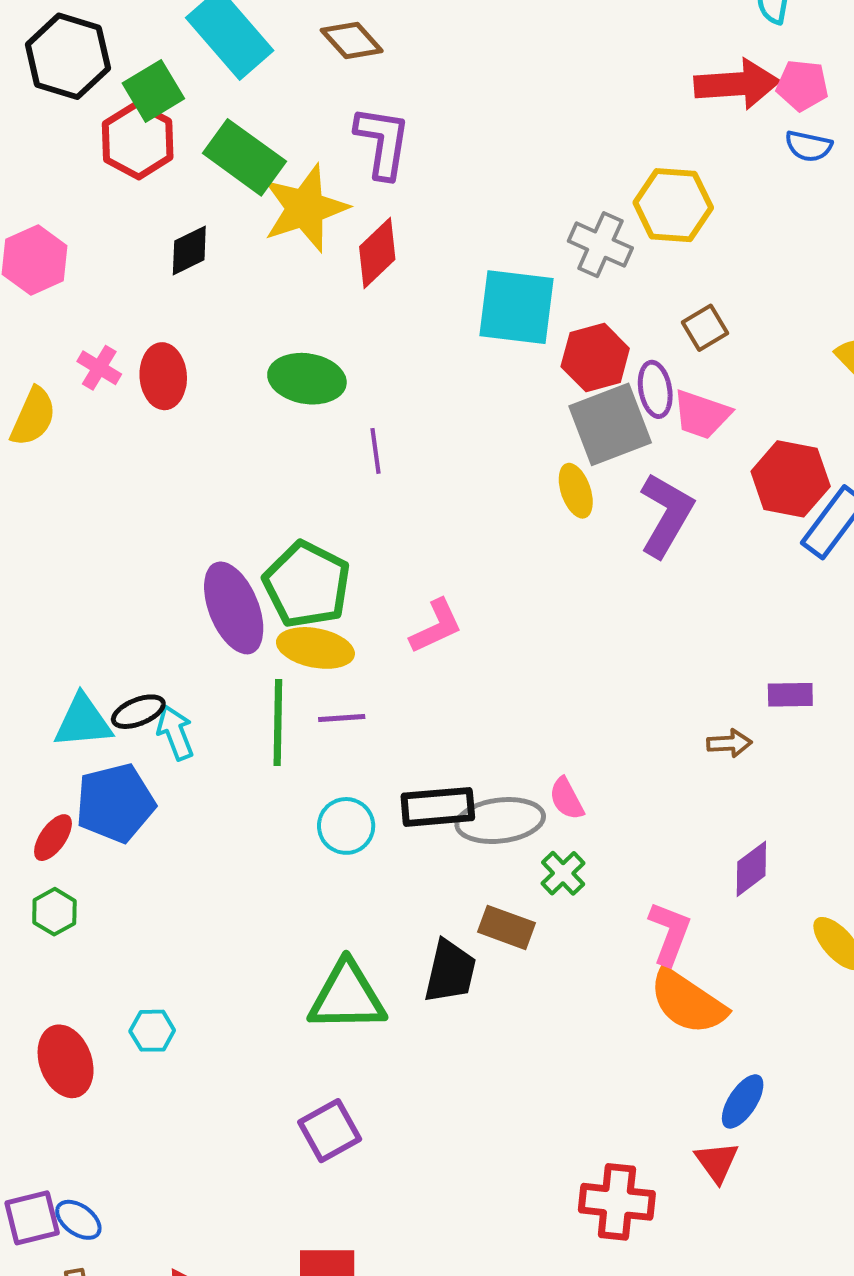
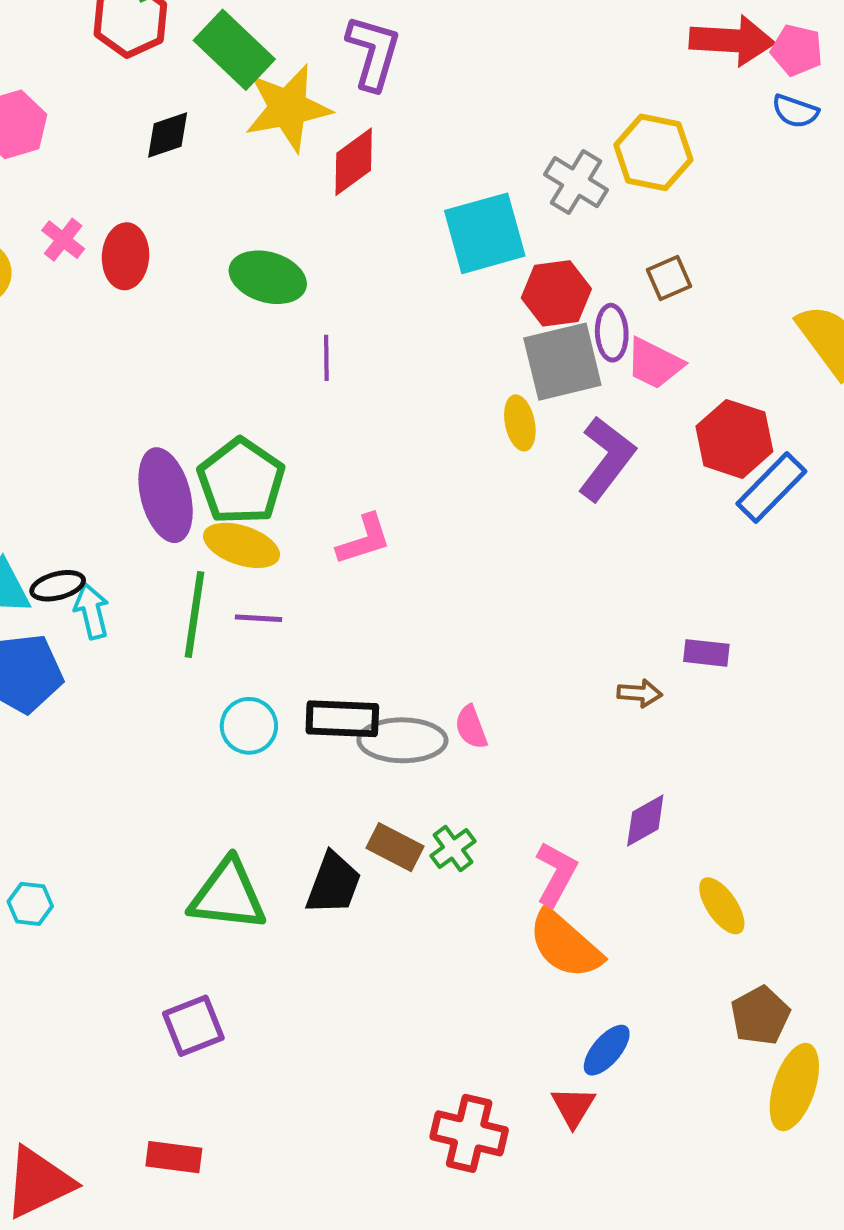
cyan square: (517, 307) -> (485, 233), turned -30
green cross: (563, 873) -> (453, 849), moved

